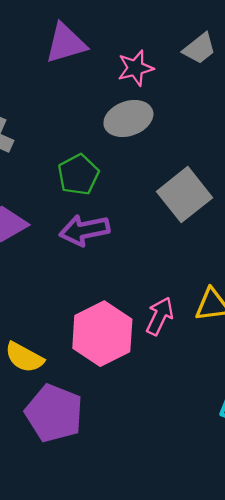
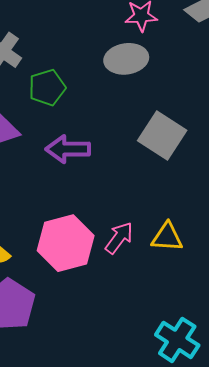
green pentagon: (78, 175) -> (47, 88), moved
gray square: (185, 195) -> (162, 135), turned -30

